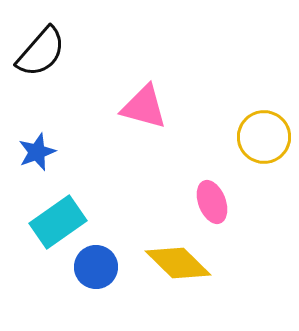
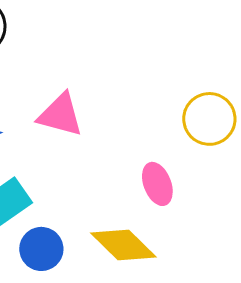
pink triangle: (144, 107) -> (60, 115), moved

